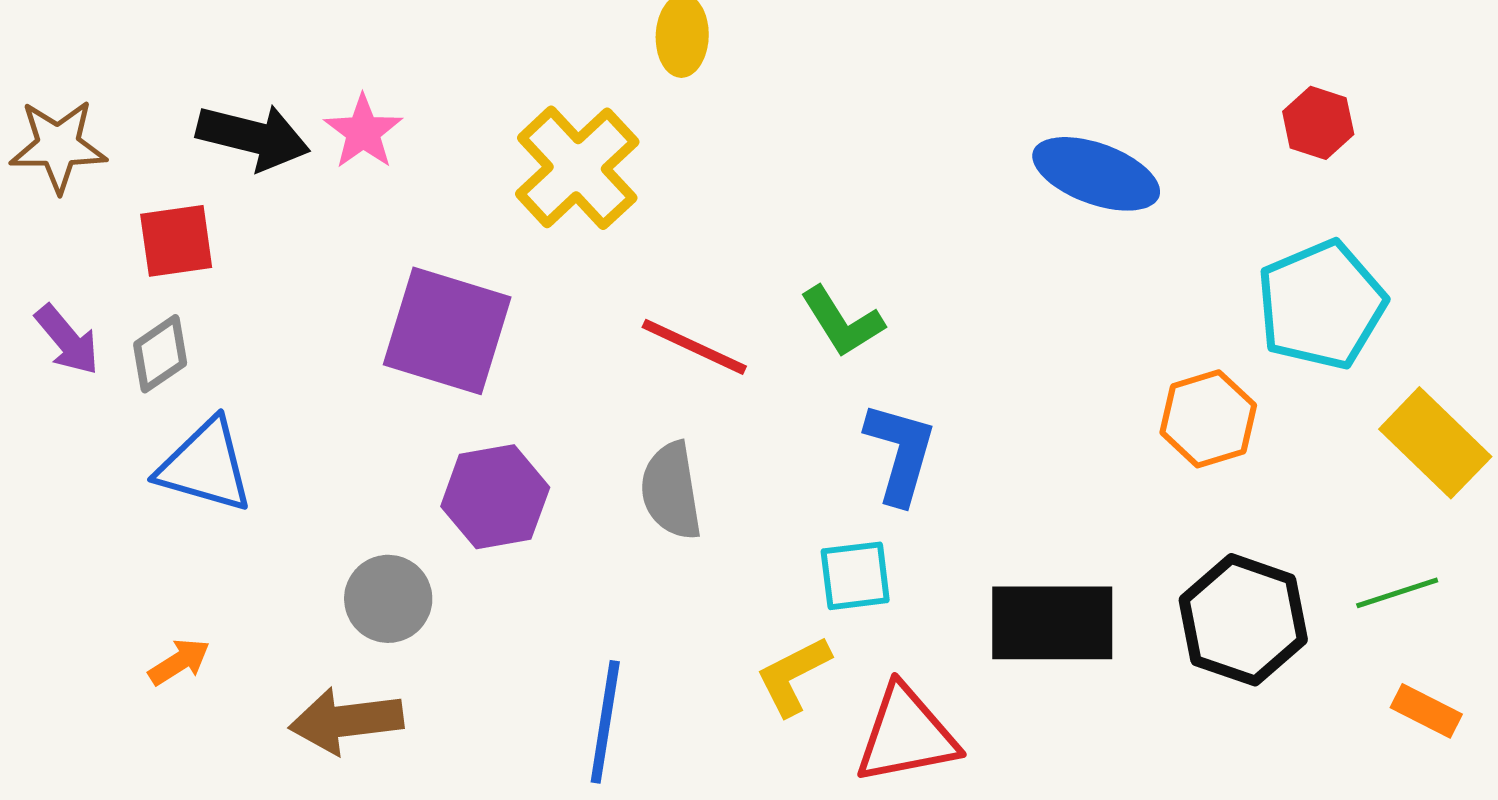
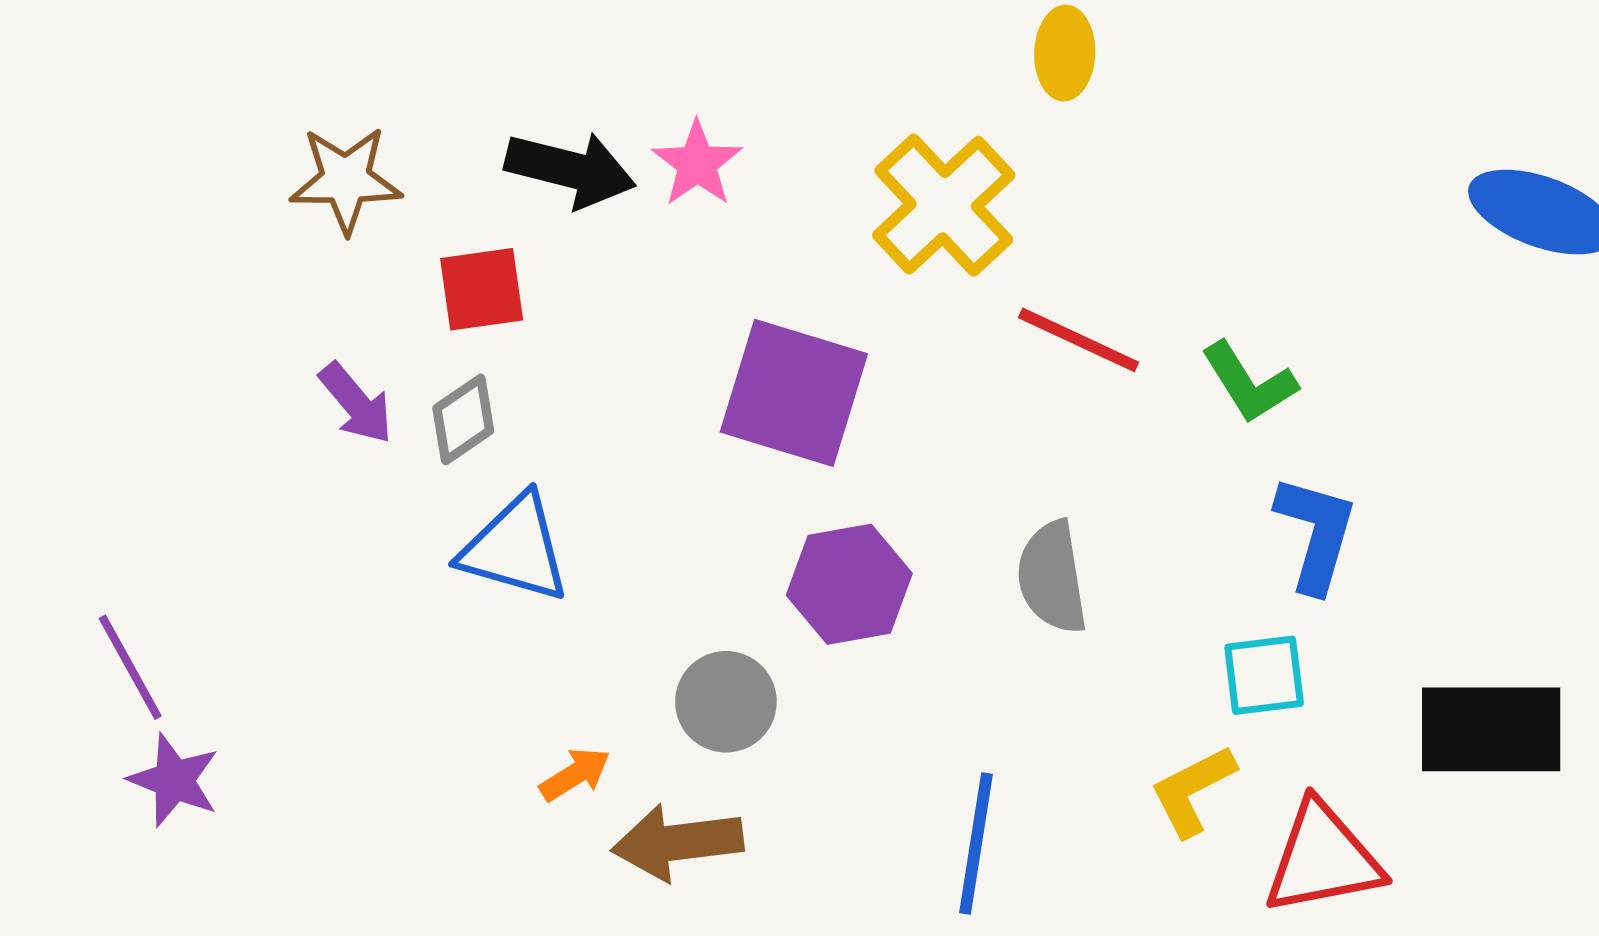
red line: (694, 347) -> (1079, 340), moved
orange arrow: (179, 662) -> (575, 774), moved

